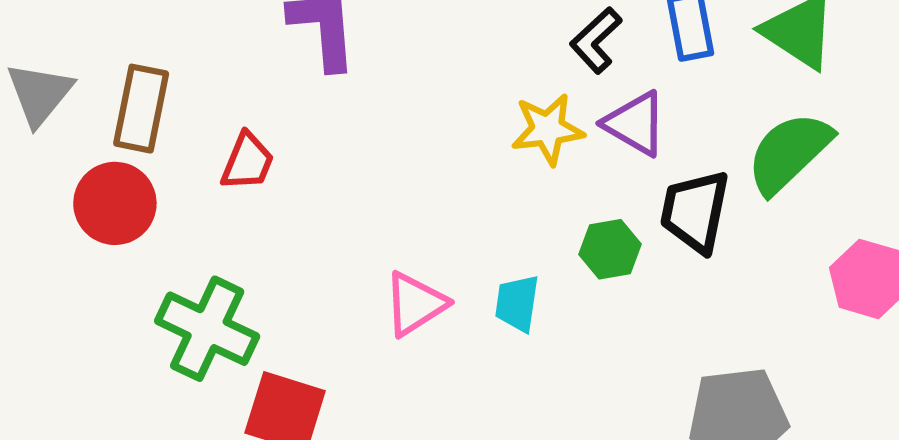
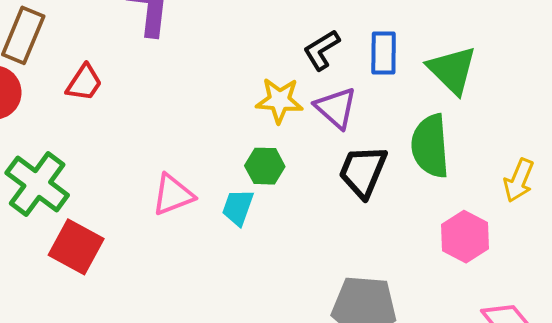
green semicircle: (789, 153) -> (430, 146), turned -62
green hexagon: (610, 249) -> (265, 166), moved

